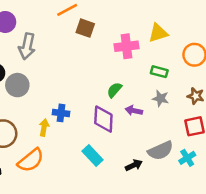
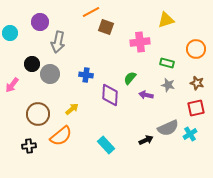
yellow triangle: (158, 33) -> (166, 20), moved
blue cross: (61, 113) -> (86, 75), moved
purple diamond: (103, 119) -> (110, 95), moved
yellow arrow: (44, 128) -> (72, 109), turned 40
cyan rectangle: (93, 155) -> (106, 145), moved

